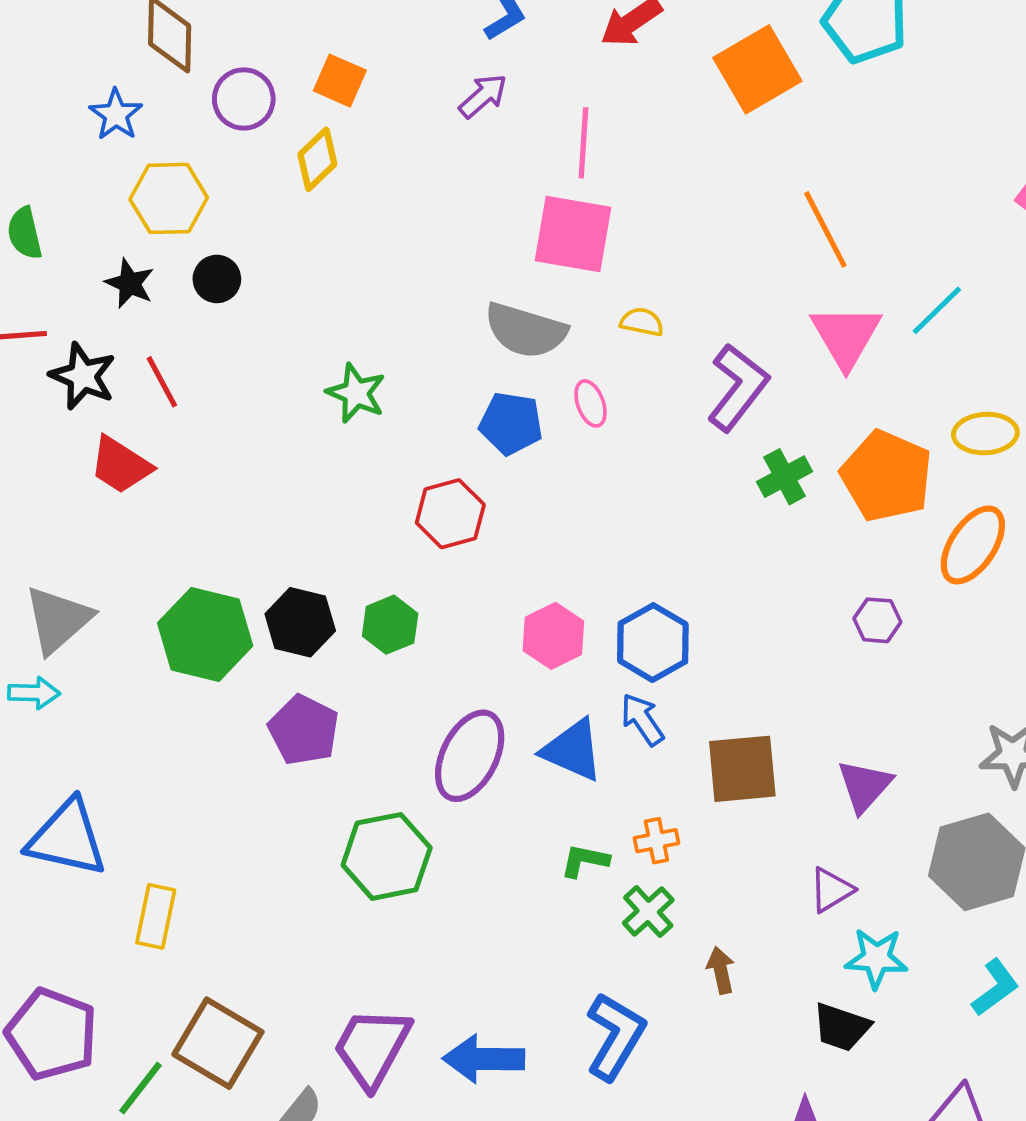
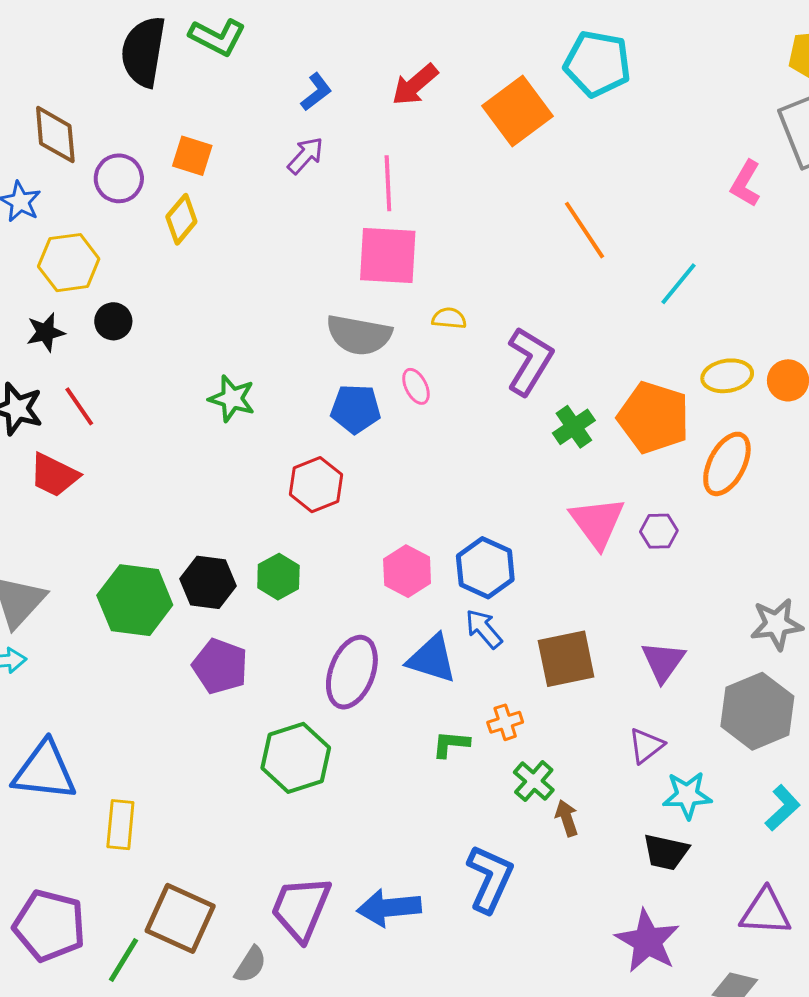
black star: (130, 283) -> (46, 332), turned -30
pink triangle: (846, 336) -> (597, 522), moved
green cross: (648, 911) -> (534, 781), moved

